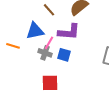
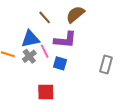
pink line: (49, 43) -> (45, 51), turned -56
gray cross: (45, 53) -> (29, 56), moved, turned 32

